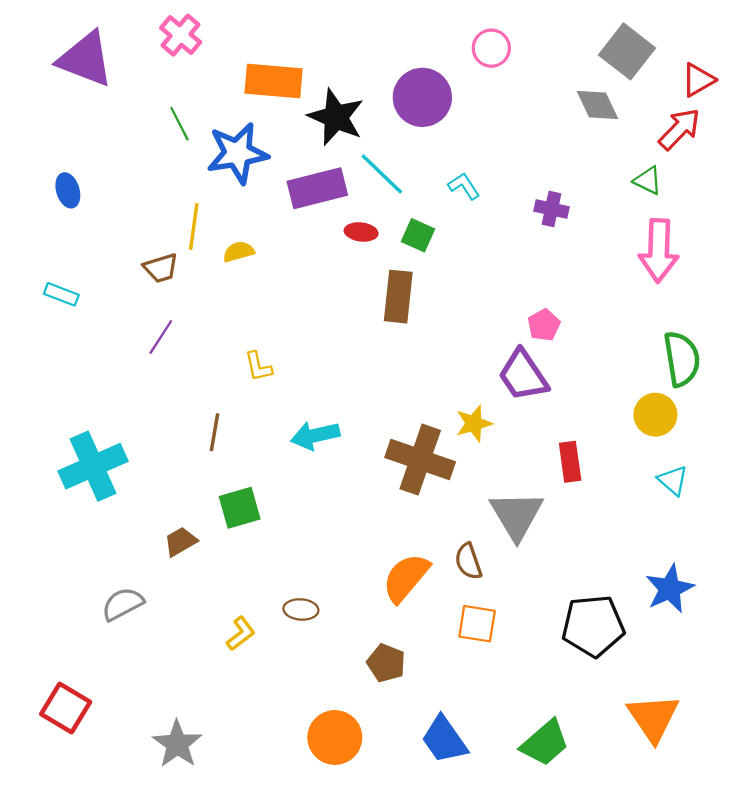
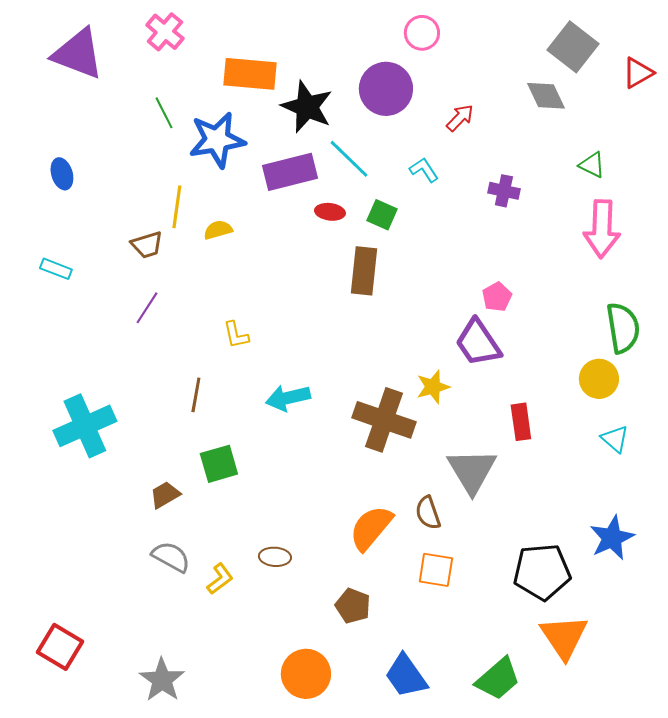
pink circle: (491, 48) -> (422, 33), moved
red arrow: (680, 129) -> (460, 118), moved, size x0.7
gray semicircle: (123, 604) -> (171, 557), moved, turned 57
orange triangle: (653, 718) -> (564, 637), moved

